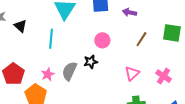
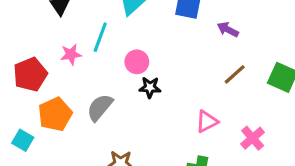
pink circle: (102, 40) -> (137, 62), moved
gray semicircle: (69, 71) -> (100, 107), moved
pink star: (48, 74) -> (71, 54), moved

